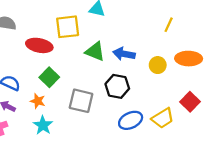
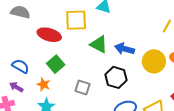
yellow circle: (158, 65) -> (154, 61), size x1.5
gray square: (81, 101) -> (82, 88), size x0.7

